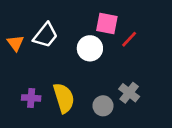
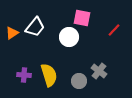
red line: (129, 39) -> (114, 30), moved
orange triangle: (15, 43) -> (12, 33), turned 32

